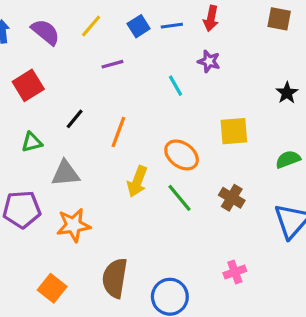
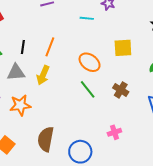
cyan line: (176, 86) -> (87, 18), turned -56
black line: (75, 119) -> (23, 47), moved, turned -32
yellow arrow: (137, 182) -> (43, 75), moved
pink cross: (235, 272) -> (114, 132), moved

